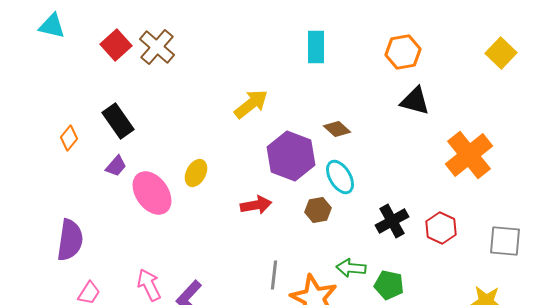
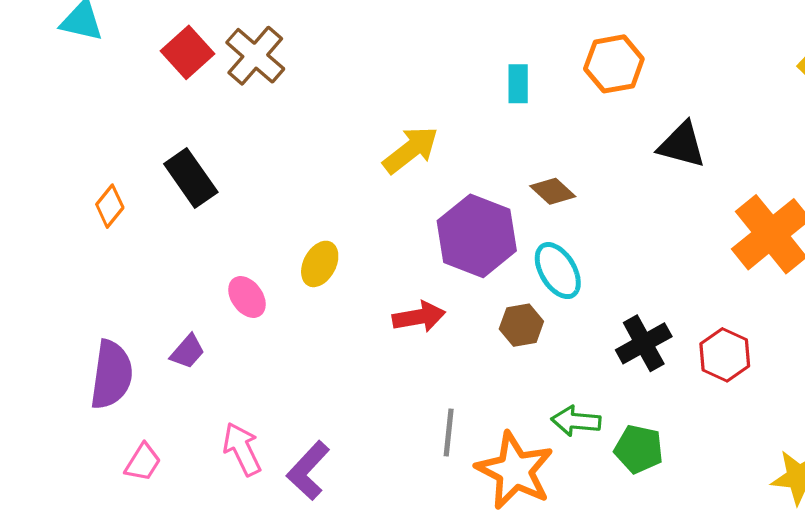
cyan rectangle: (316, 47) -> (518, 84), moved, size x0.7
orange hexagon: (403, 52) -> (614, 64), moved
purple trapezoid: (116, 166) -> (187, 352), moved
pink ellipse: (152, 193) -> (247, 297), size x0.6

